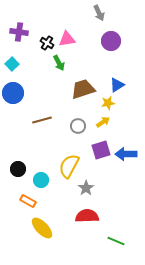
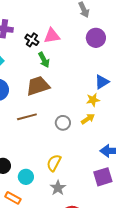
brown trapezoid: (83, 89) -> (38, 86), moved
purple square: (101, 150) -> (103, 177), moved
yellow semicircle: (69, 166) -> (54, 163), size x0.7
gray star: (86, 188) -> (58, 188), moved

